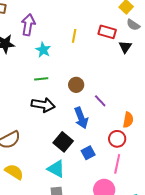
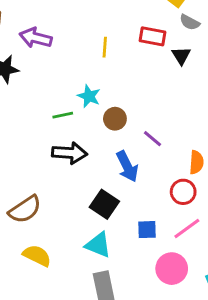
purple arrow: (28, 25) -> (36, 38), turned -80
cyan star: (43, 50) -> (89, 96), moved
blue square: (88, 153) -> (147, 230), moved, turned 32
pink line: (117, 164) -> (187, 228), turned 48

